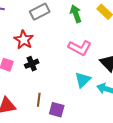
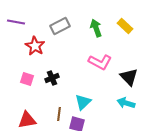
red star: (24, 40) -> (35, 46), moved
cyan triangle: (83, 80) -> (83, 102), moved

